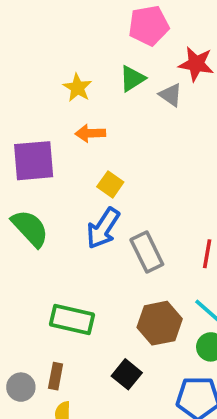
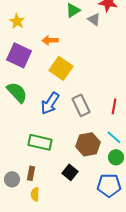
yellow star: (77, 88) -> (17, 21), moved
purple square: (34, 161) -> (19, 55), turned 30
yellow square: (110, 184) -> (61, 68), size x1.6
blue arrow: (103, 228) -> (50, 103), moved

